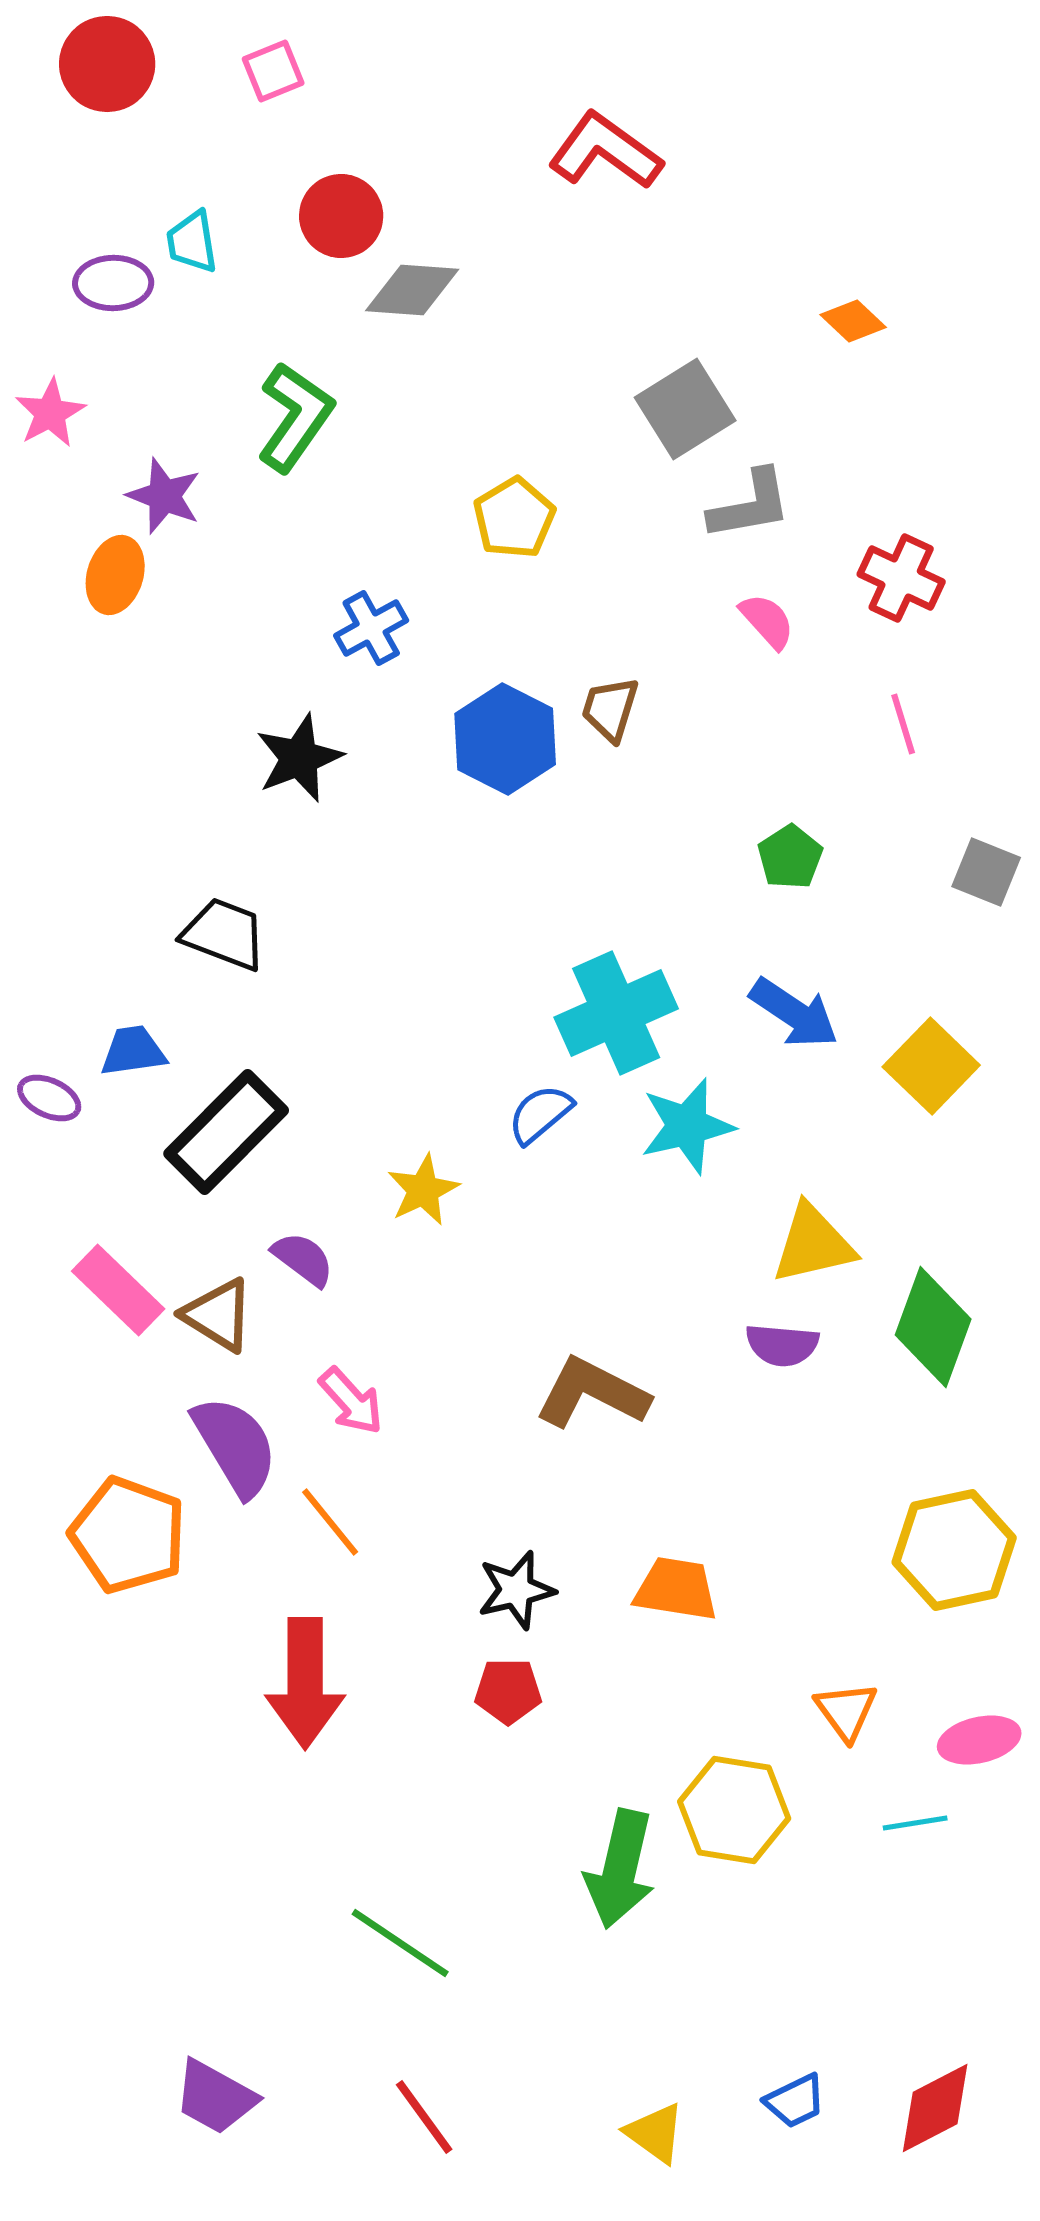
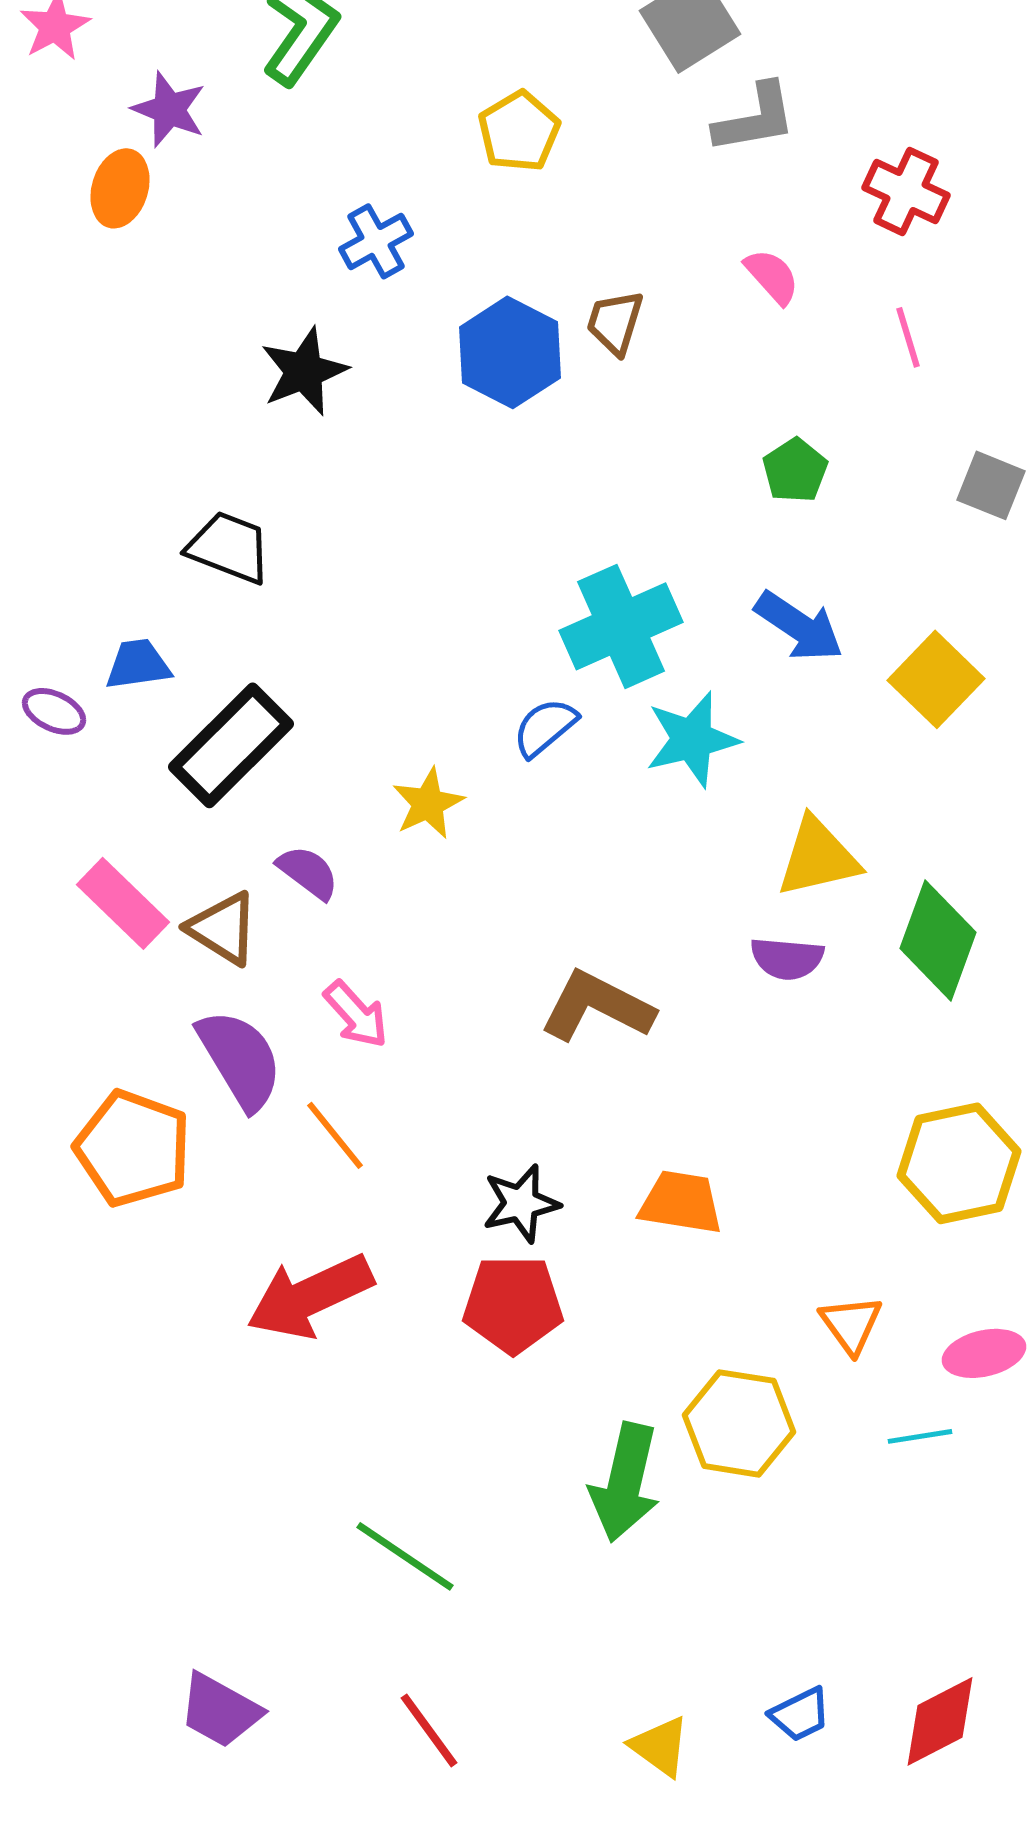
pink semicircle: (767, 621) -> (772, 276), moved
red arrow: (305, 1683) -> (310, 1296), turned 65
red pentagon: (508, 1691) -> (513, 1304), size x1.5

